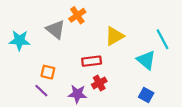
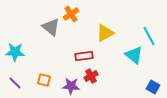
cyan star: (19, 40) -> (15, 52), moved
orange square: (48, 72) -> (44, 80), moved
purple line: (41, 91) -> (15, 83), moved
blue square: (146, 95) -> (153, 87), moved

